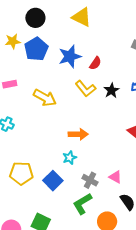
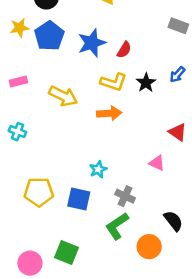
yellow L-shape: (86, 89) -> (114, 82), turned -30
orange arrow: (78, 134) -> (109, 113), moved
pink triangle: (115, 177) -> (157, 163), moved
blue square: (53, 181) -> (79, 199), turned -30

